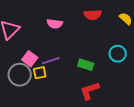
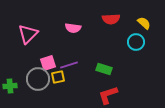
cyan circle: (118, 54) -> (136, 42), moved
pink square: (30, 59) -> (48, 63), turned 35

